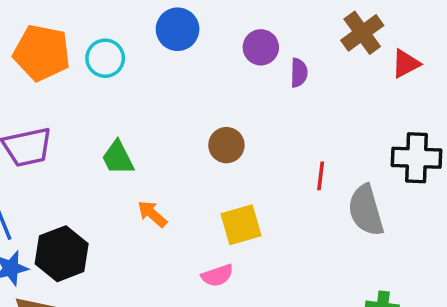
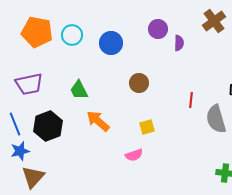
blue circle: (178, 29) -> (111, 43), moved
orange arrow: (152, 214) -> (98, 121), size x1.4
yellow square: (241, 225) -> (147, 127), size x0.7
black hexagon: (62, 254) -> (48, 126), moved

